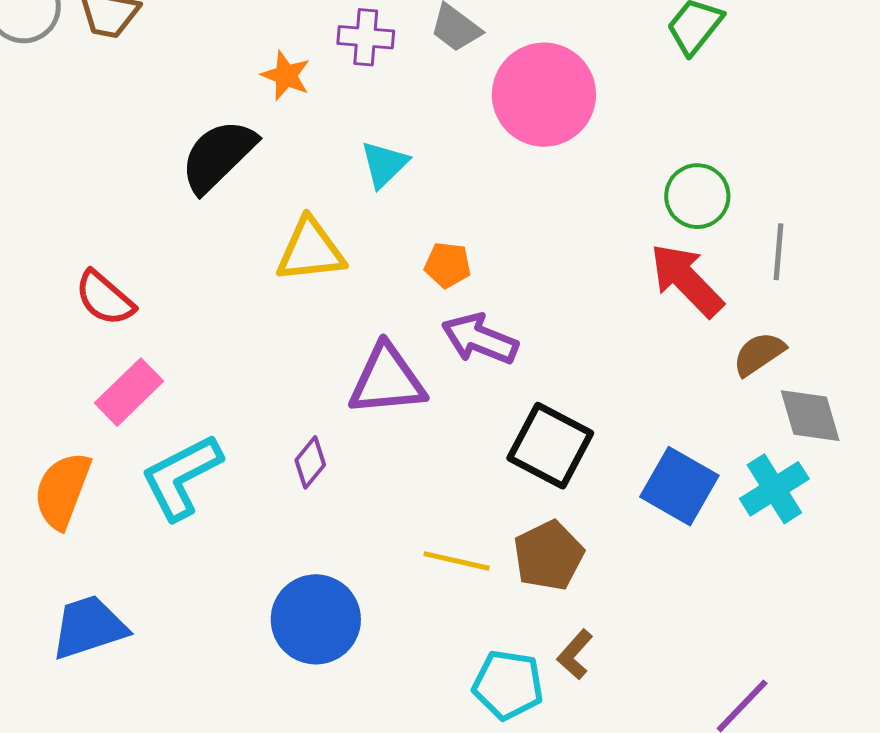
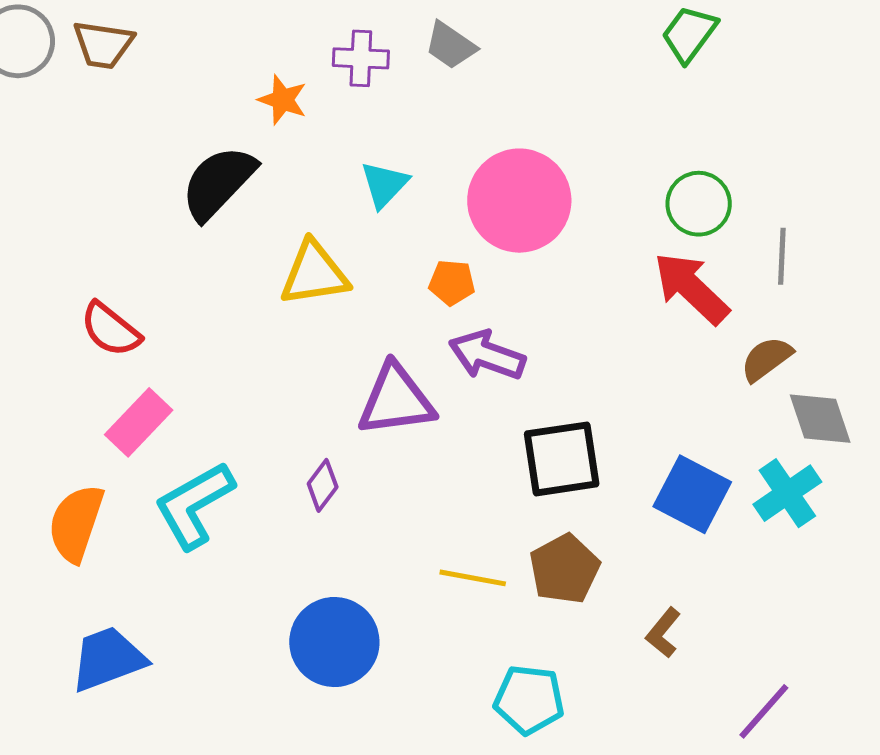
pink circle: (544, 95) -> (519, 201), moved
black square: (550, 446) -> (562, 459), turned -34
brown L-shape: (575, 655) -> (663, 633), moved

